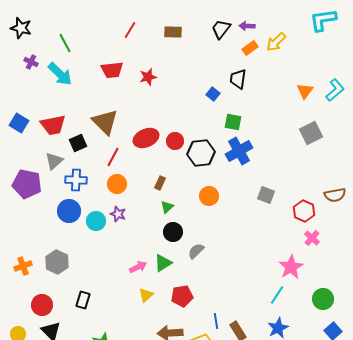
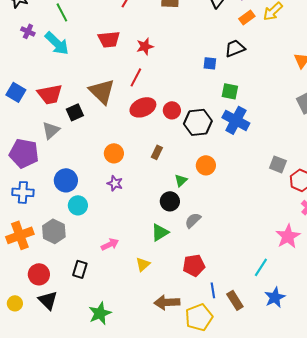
black trapezoid: (238, 79) -> (235, 48), turned 60
blue square: (213, 94) -> (210, 63), turned -32
blue cross: (239, 151) -> (236, 120), turned -32
red line: (113, 157) -> (136, 77), moved
blue cross: (76, 180) -> (23, 192), moved
gray square: (266, 195) -> (278, 164), moved
green triangle: (167, 207) -> (181, 180), moved
cyan circle: (96, 221) -> (78, 205), moved
orange cross: (23, 266) -> (20, 235), size x1.5
pink arrow: (138, 267) -> (110, 244), moved
cyan line: (277, 295) -> (261, 267), moved
red pentagon: (182, 296) -> (194, 265), moved

